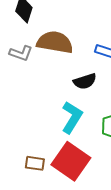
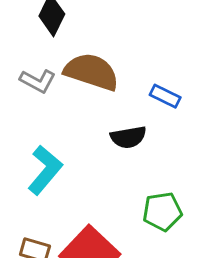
cyan L-shape: (72, 117) -> (45, 170), moved

